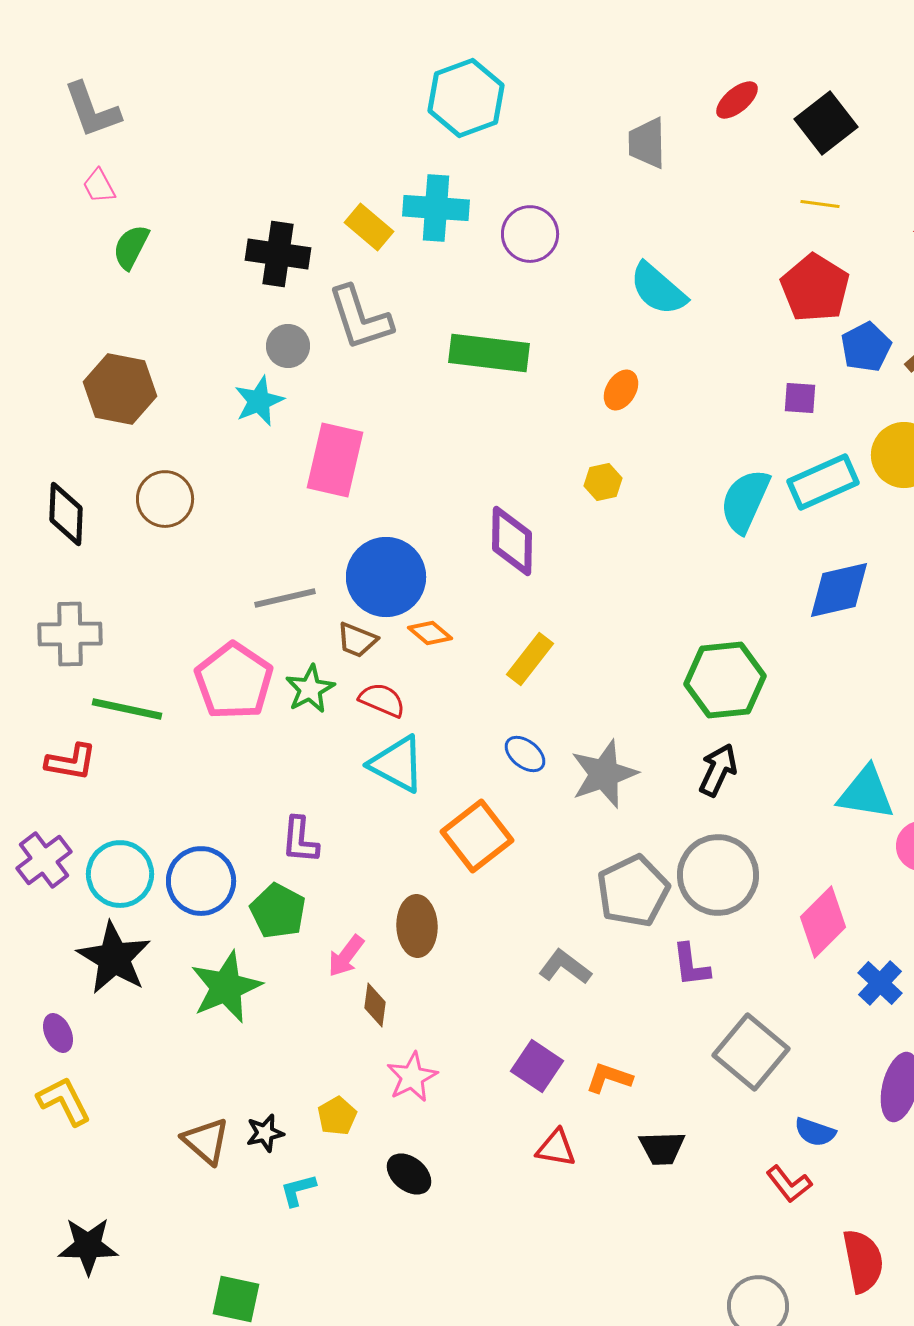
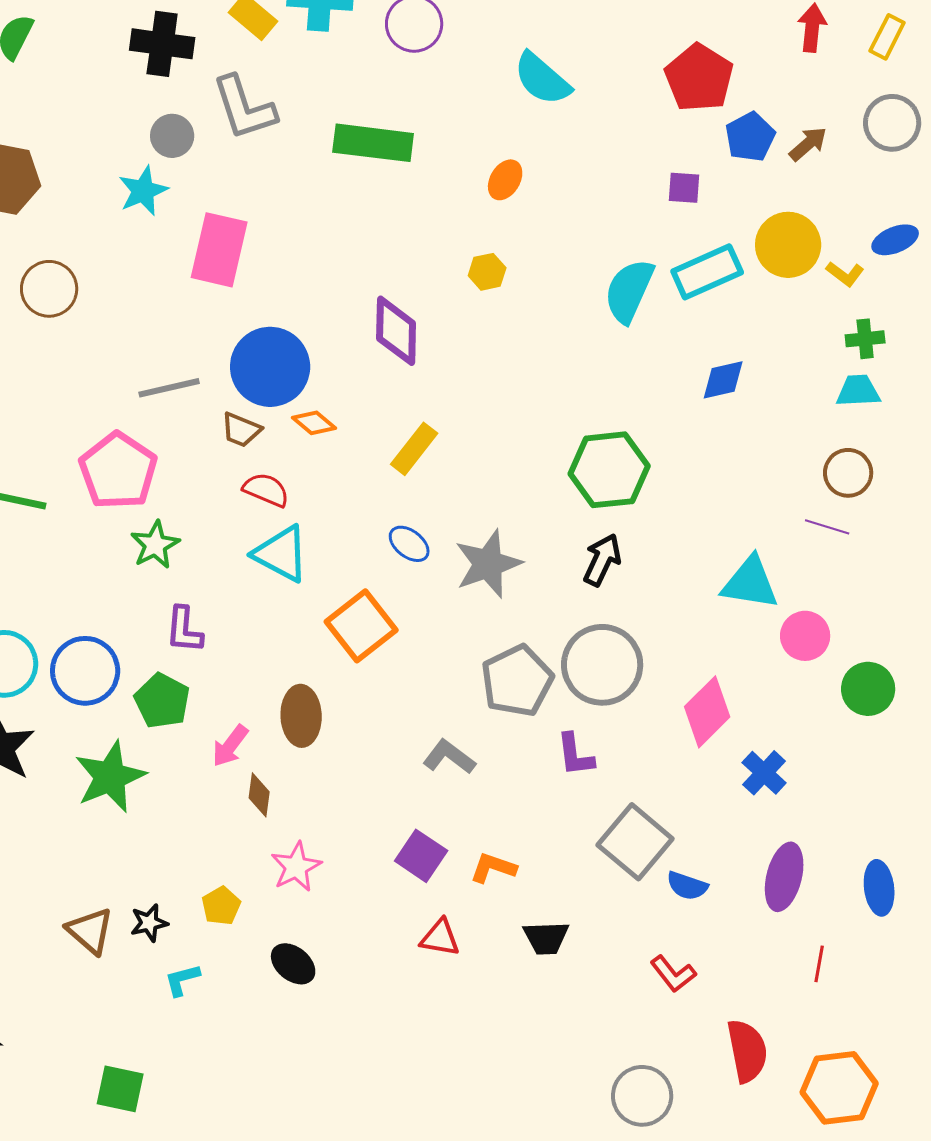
blue diamond: (839, 590) -> (723, 380), size x0.7
green star: (310, 689) -> (155, 545), moved
blue semicircle: (815, 1132) -> (687, 886), moved

